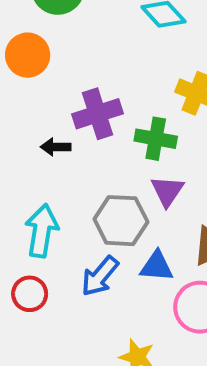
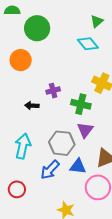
purple cross: (98, 114) -> (53, 91), size x0.6
red circle: (30, 294) -> (17, 189), moved

